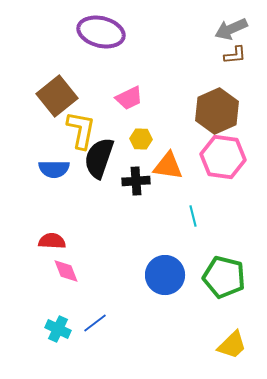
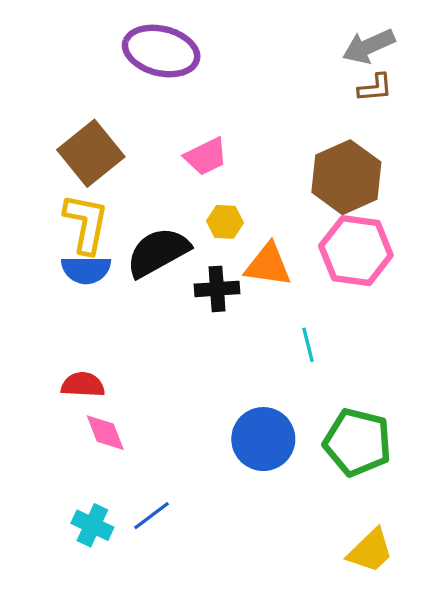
yellow L-shape: (81, 130) -> (86, 223), moved
black semicircle: (99, 158) -> (158, 252), turned 42

